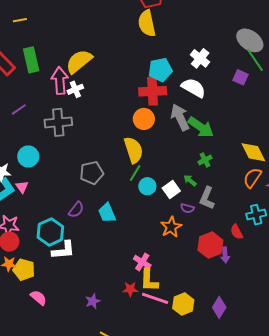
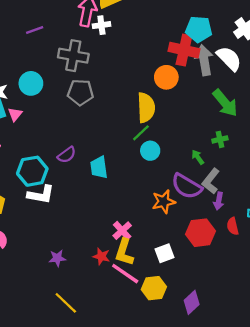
gray arrow: (180, 117) -> (204, 60), moved
gray pentagon: (92, 173) -> (80, 92), moved
white square: (171, 190) -> (165, 253), moved
purple semicircle: (187, 208) -> (187, 186), size x2.0
purple arrow: (225, 255) -> (219, 201), moved

